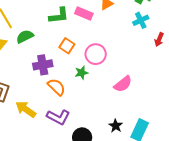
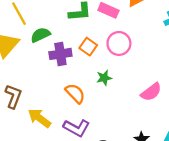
pink circle: (96, 54) -> (119, 43), moved
purple cross: (43, 65) -> (60, 54), moved

